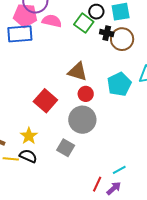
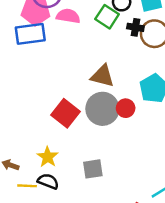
red circle: (86, 94) -> (126, 108), moved
gray circle: (82, 120) -> (102, 109), moved
gray square: (66, 148) -> (93, 169), turned -36

